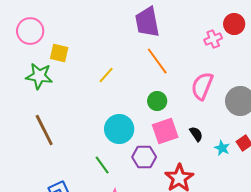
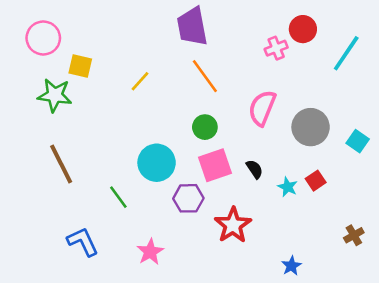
yellow line: (106, 75) -> (140, 81), moved
green line: (102, 165) -> (118, 197), moved

